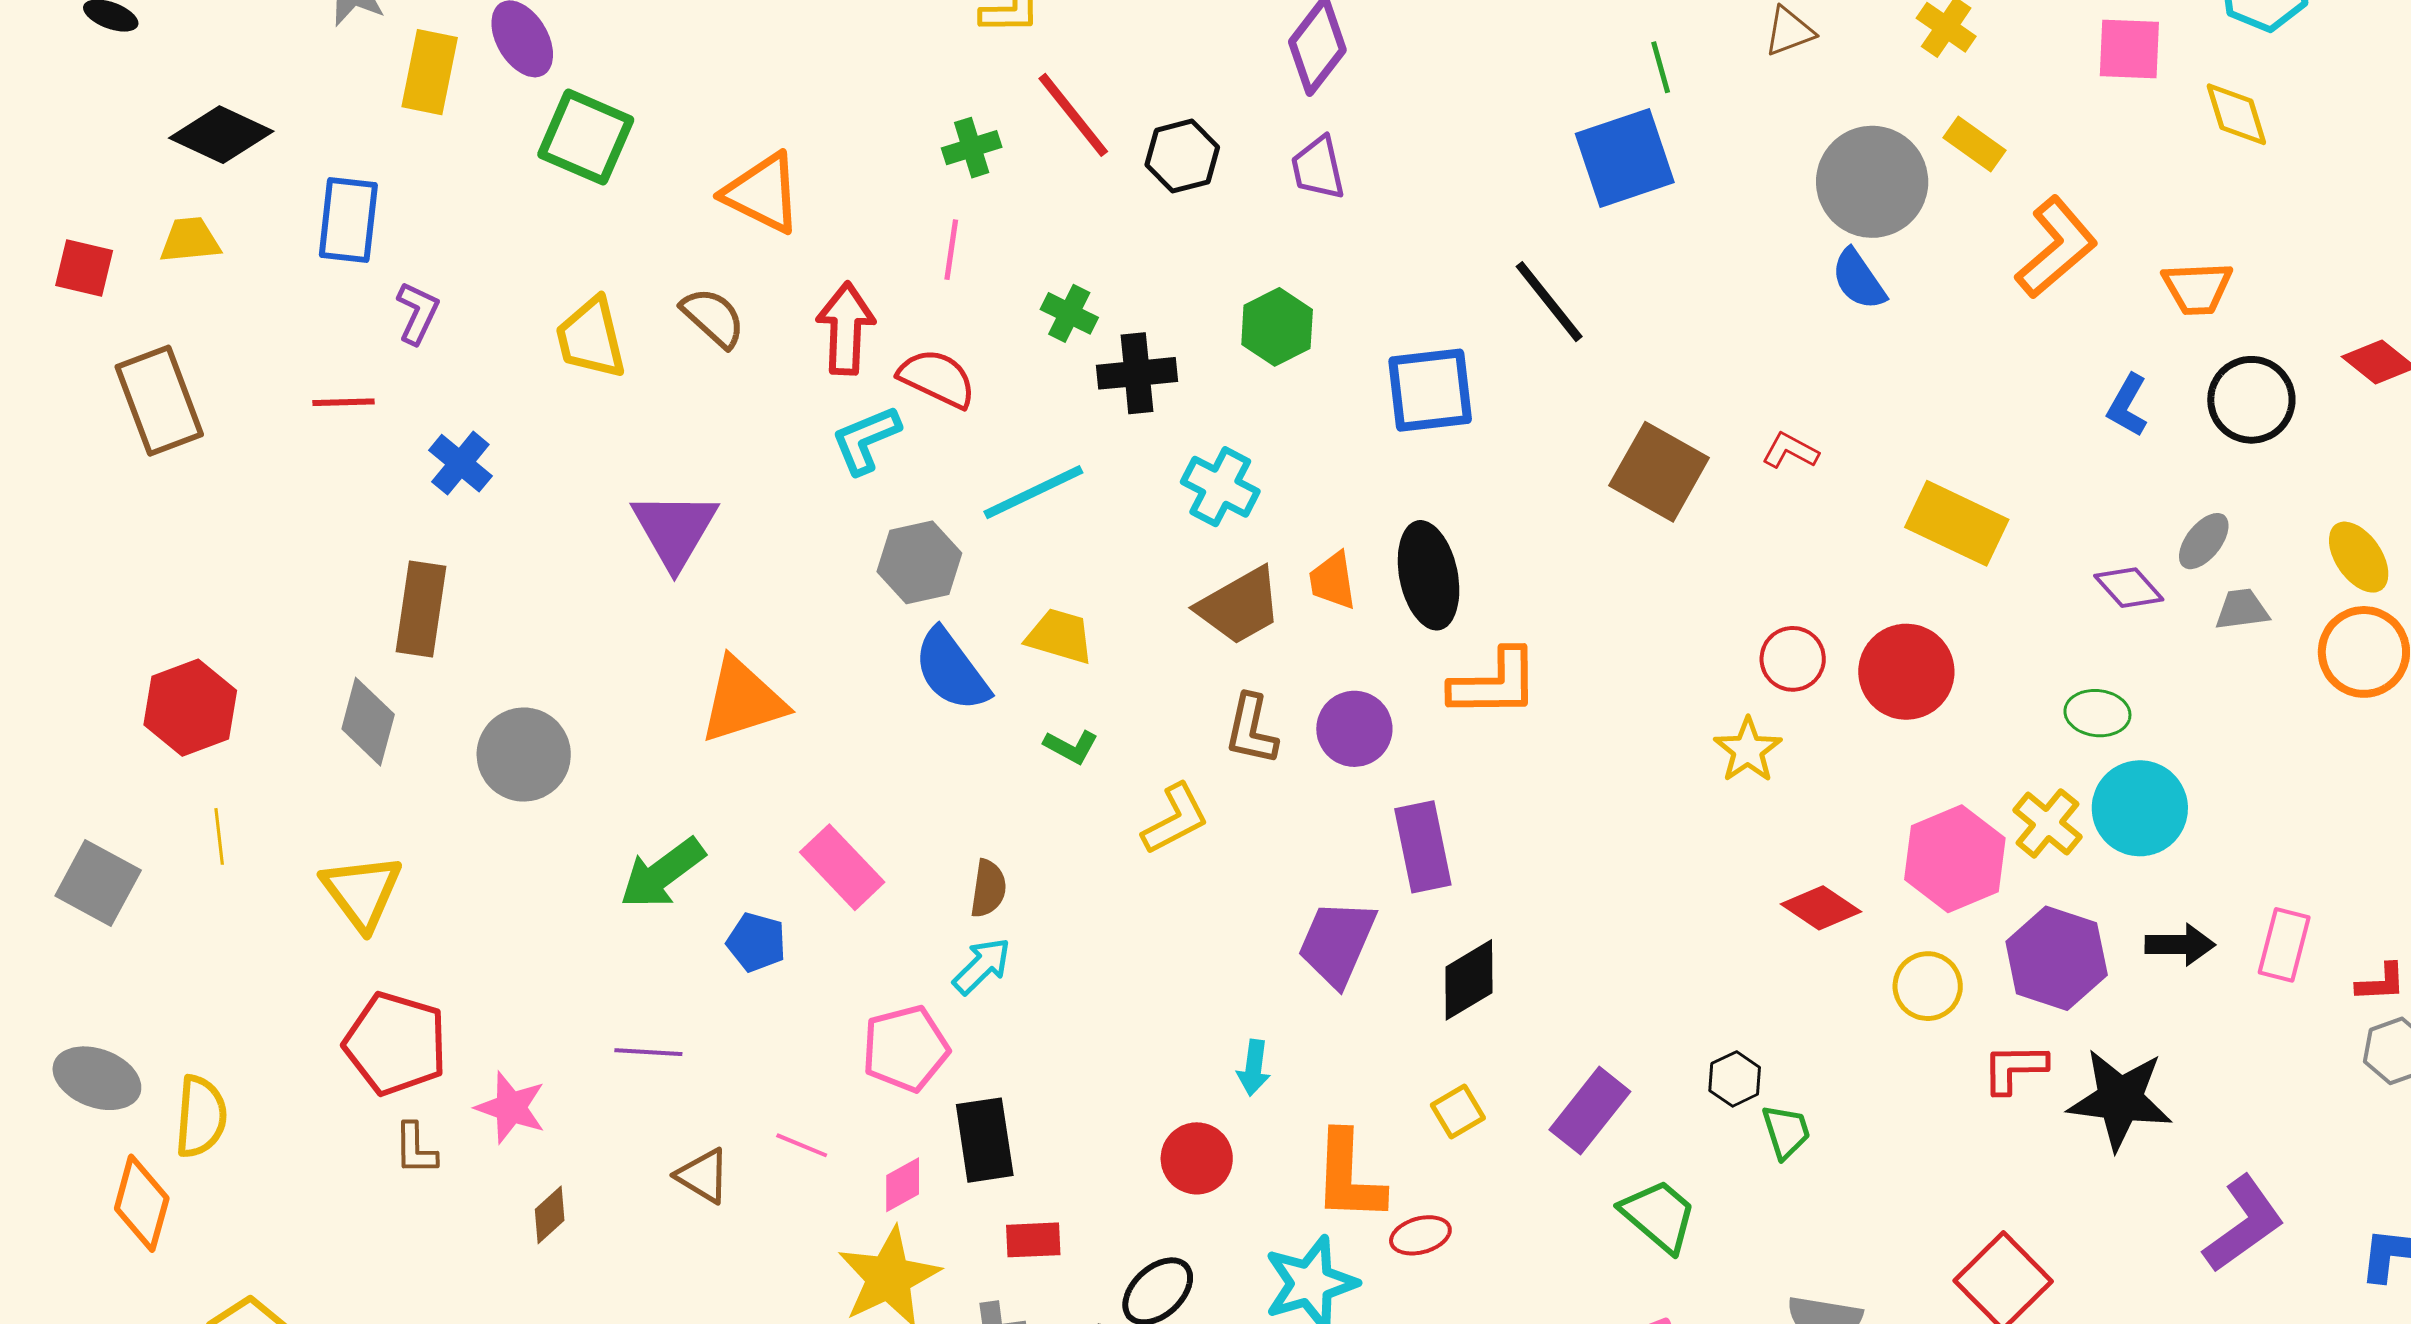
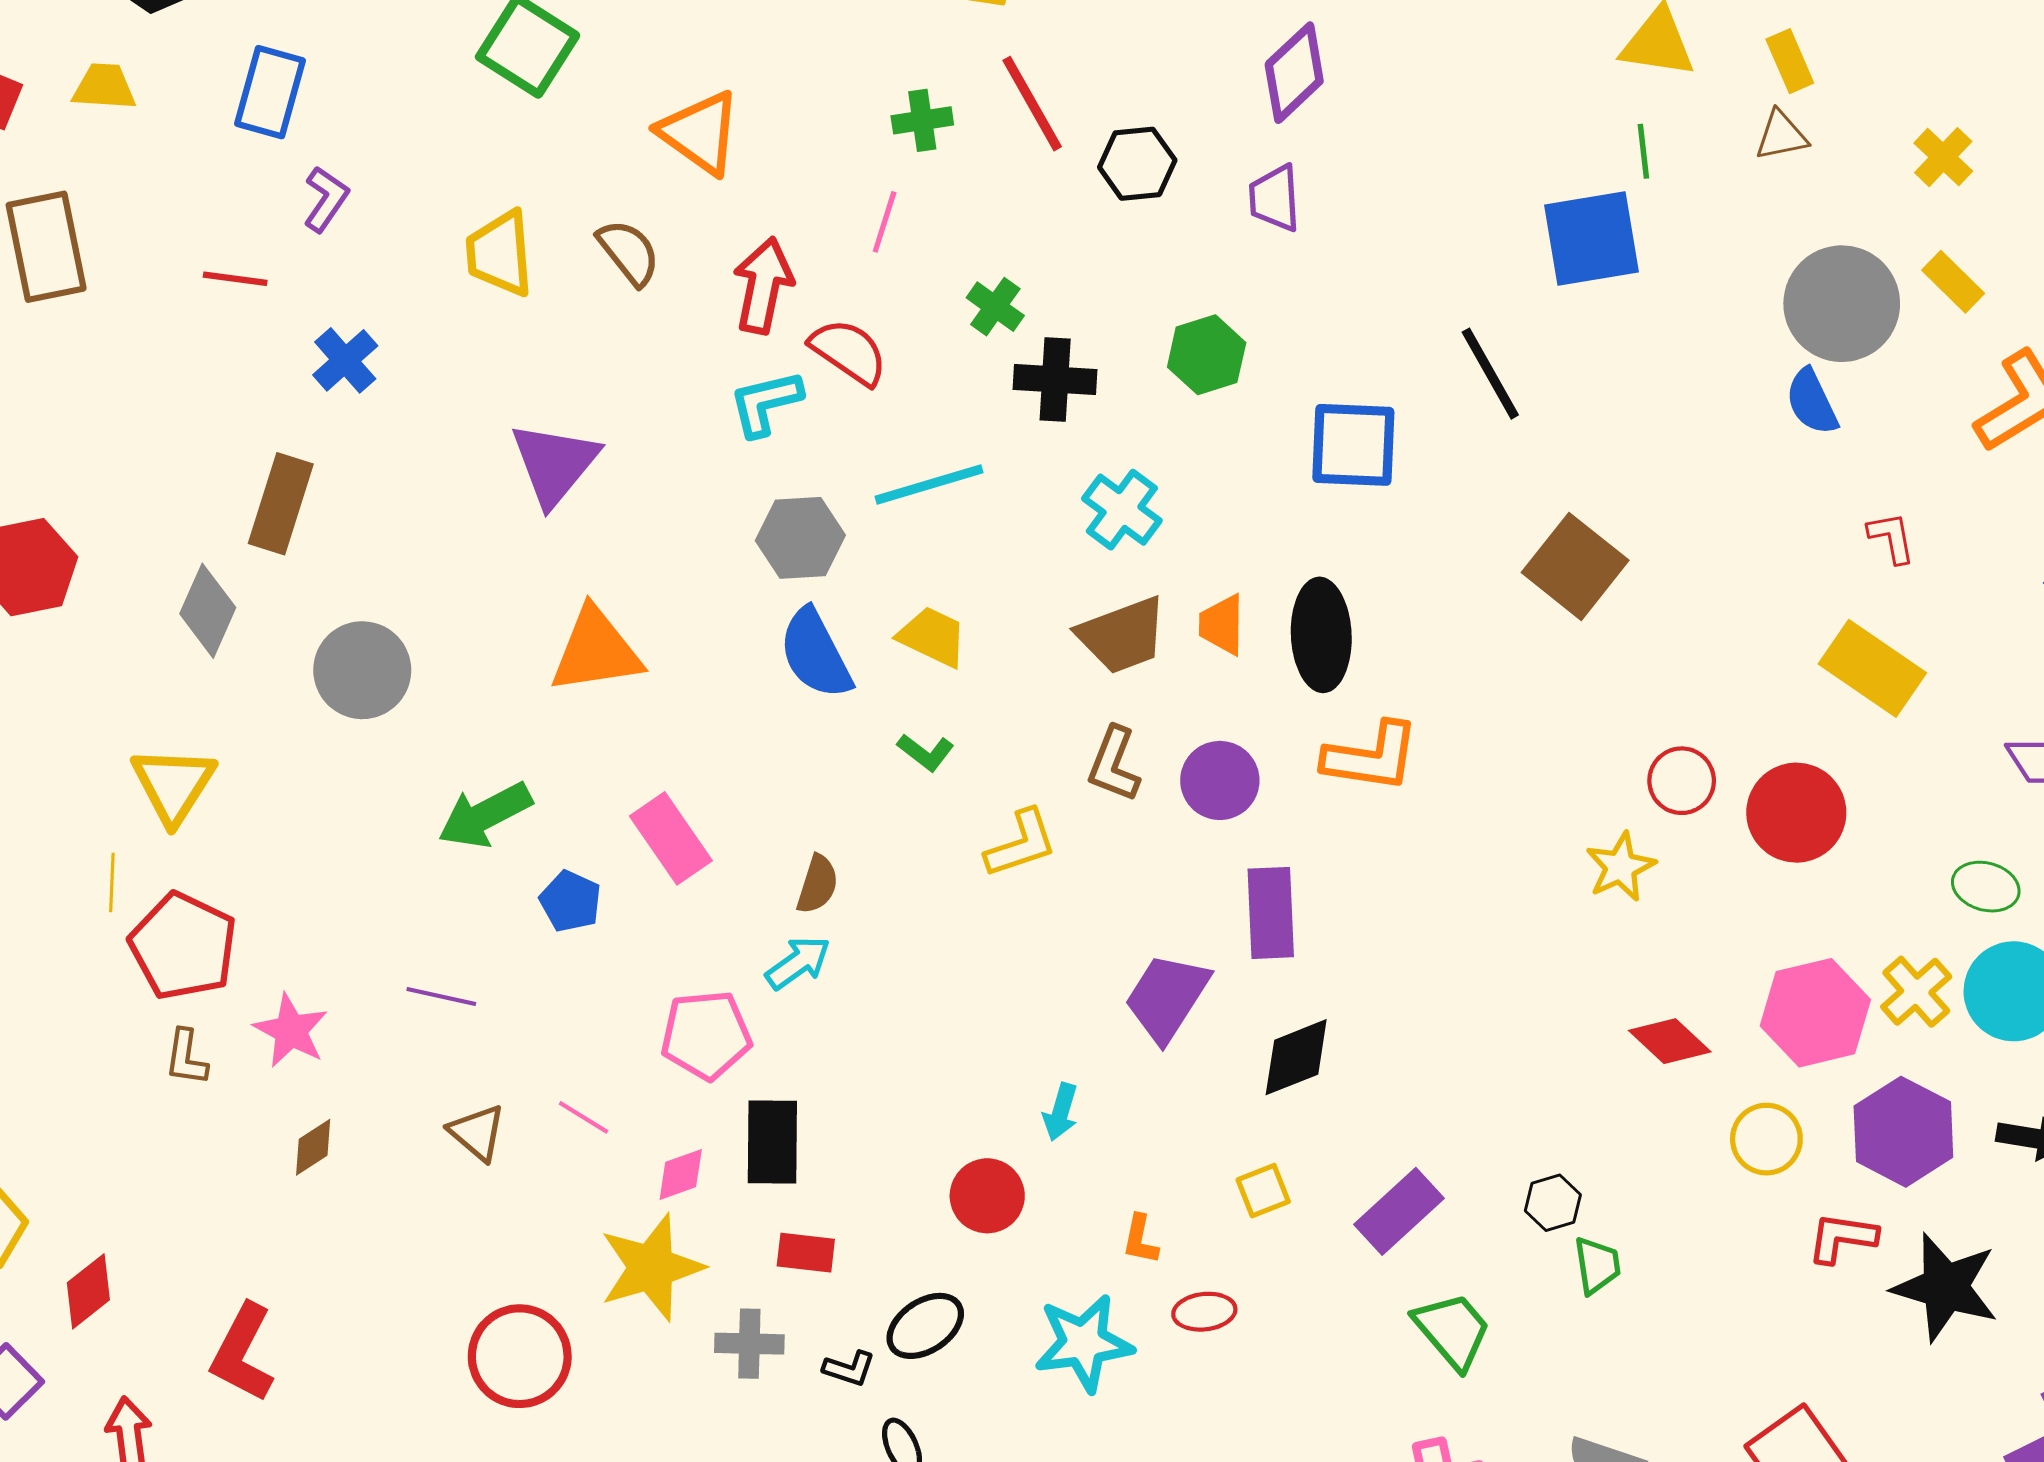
red L-shape: (1790, 451) -> (1892, 538), moved, turned 42
yellow line: (219, 836) -> (112, 882), moved
orange L-shape: (1349, 1177) -> (1140, 1239), size x0.5

